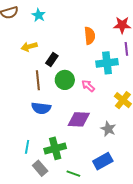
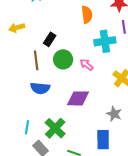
yellow arrow: (29, 47) -> (17, 28), moved
gray star: (108, 129) -> (114, 114), moved
green cross: (55, 148) -> (55, 128), turned -30
blue rectangle: (103, 161) -> (103, 140), turned -60

